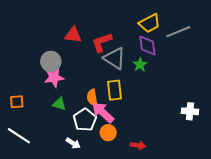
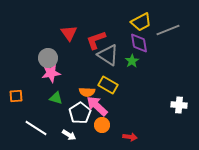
red triangle: (73, 35) -> (69, 33), turned 48
yellow rectangle: (115, 90) -> (108, 85), turned -54
orange semicircle: (92, 98) -> (87, 92), turned -77
white line: (19, 136) -> (36, 128), moved

